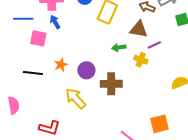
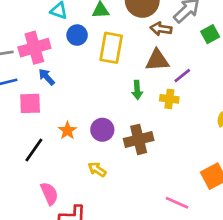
green arrow: (119, 47) -> (137, 90), turned -72
black line: (33, 73) -> (34, 150), turned -48
yellow arrow: (76, 98) -> (97, 169), size x0.6
pink semicircle: (14, 105) -> (49, 194), moved

